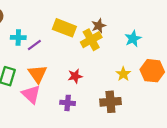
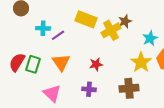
brown star: (99, 26) -> (125, 21), moved
cyan star: (133, 39) -> (150, 38), moved
yellow star: (123, 74) -> (141, 62), size x1.5
pink triangle: (31, 94) -> (52, 93), moved

